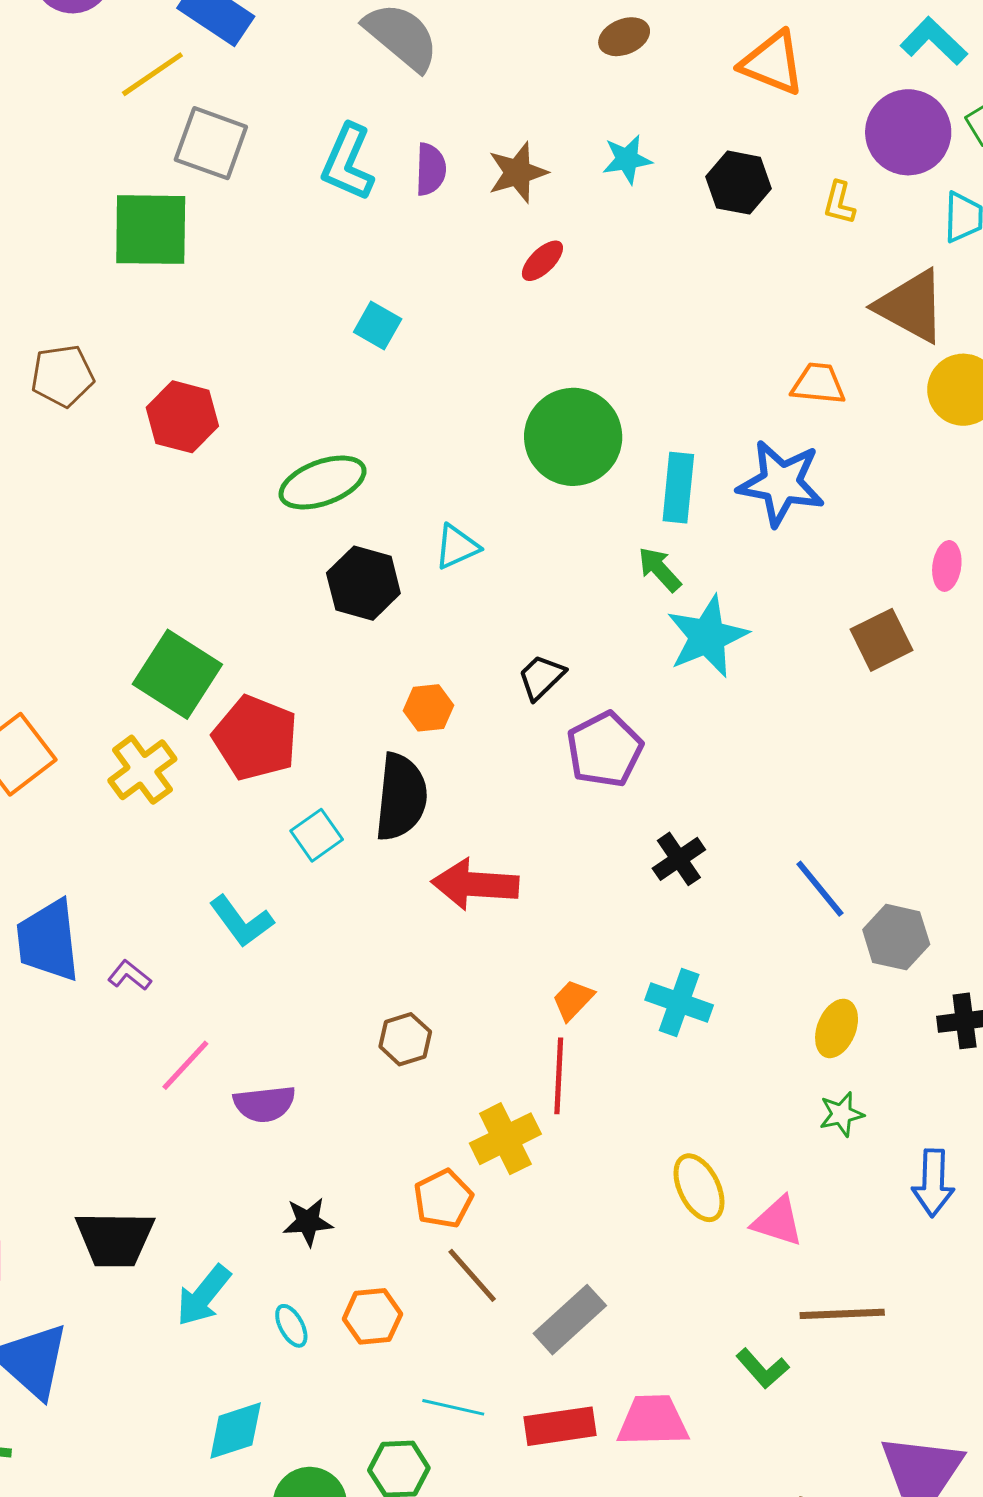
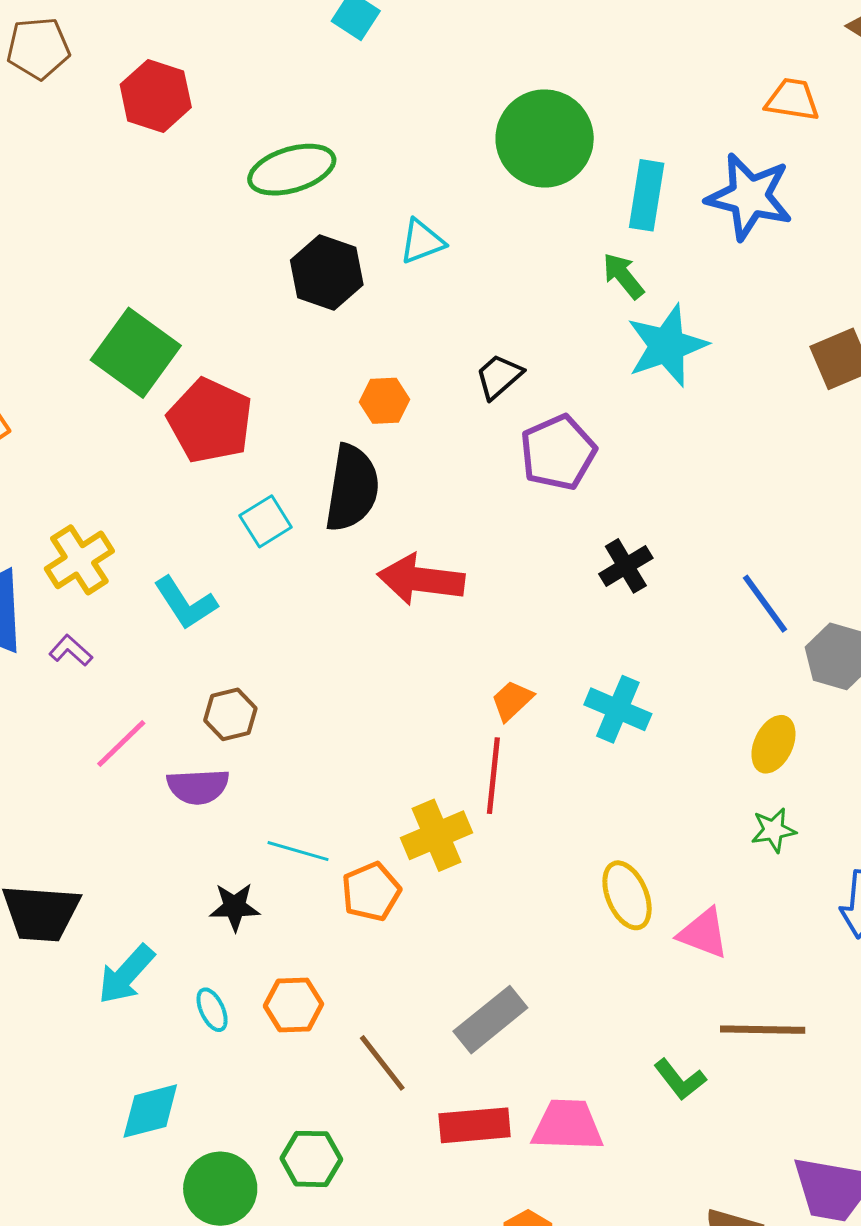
yellow cross: (142, 770) -> (79, 560), moved
brown hexagon: (405, 1039) -> (230, 714), moved
brown line: (472, 1275) -> (382, 1063), moved
cyan line: (453, 1407) -> (298, 851), moved

